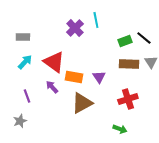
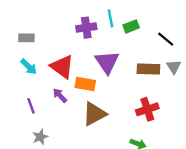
purple cross: (75, 28) -> (86, 28), turned 36
green rectangle: (125, 41) -> (131, 26), moved
cyan arrow: (25, 62) -> (29, 67), turned 91
purple triangle: (99, 77) -> (107, 62), moved, size x1.6
gray star: (20, 121) -> (40, 137), moved

